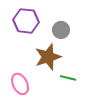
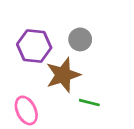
purple hexagon: (26, 21) -> (34, 46), moved

